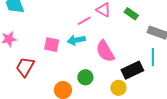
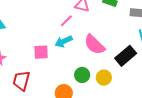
yellow circle: (118, 88) -> (104, 78), moved

